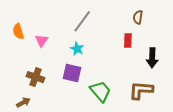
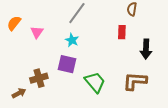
orange semicircle: (18, 31) -> (14, 23), turned 56
brown cross: (36, 77) -> (39, 78), moved, turned -36

